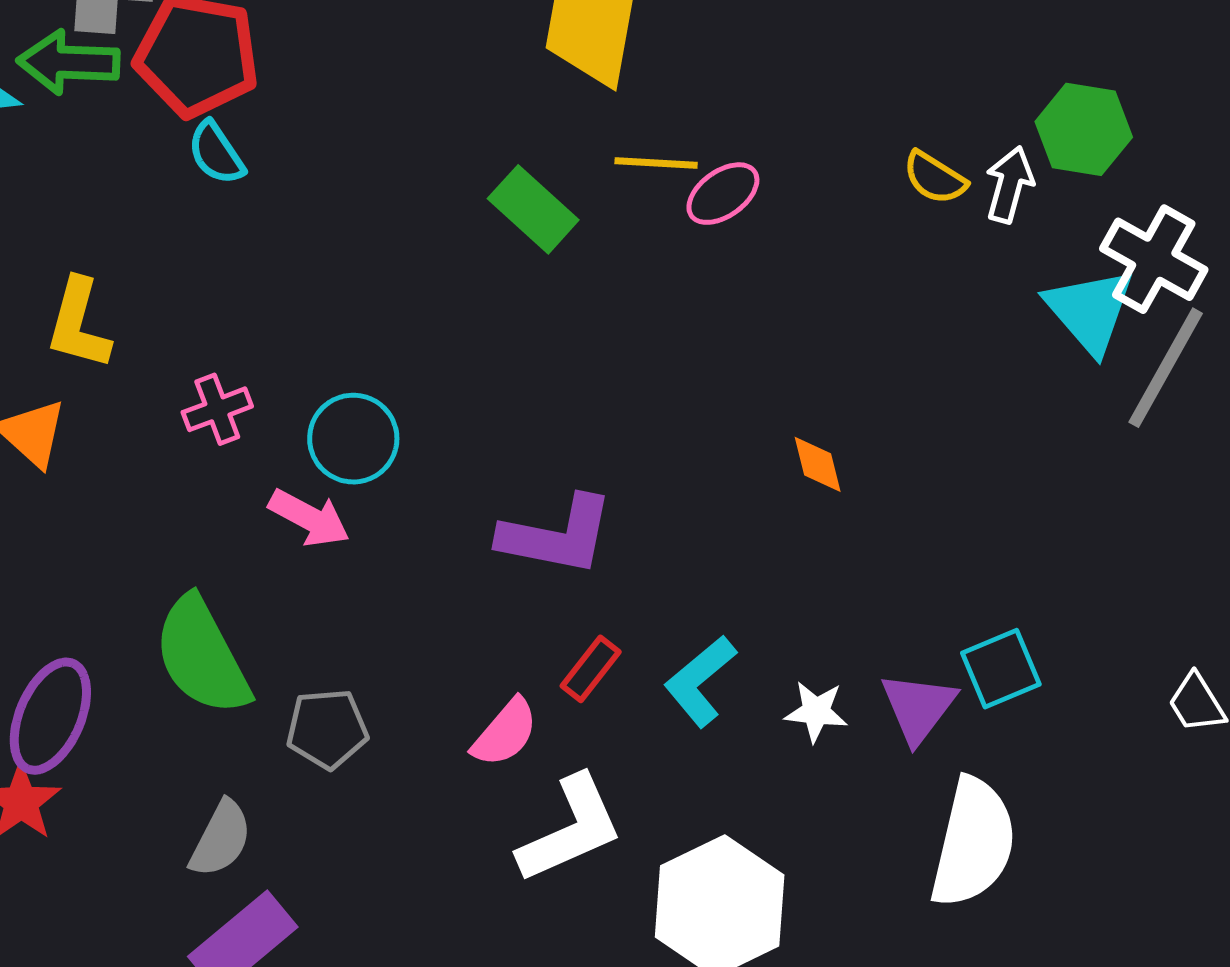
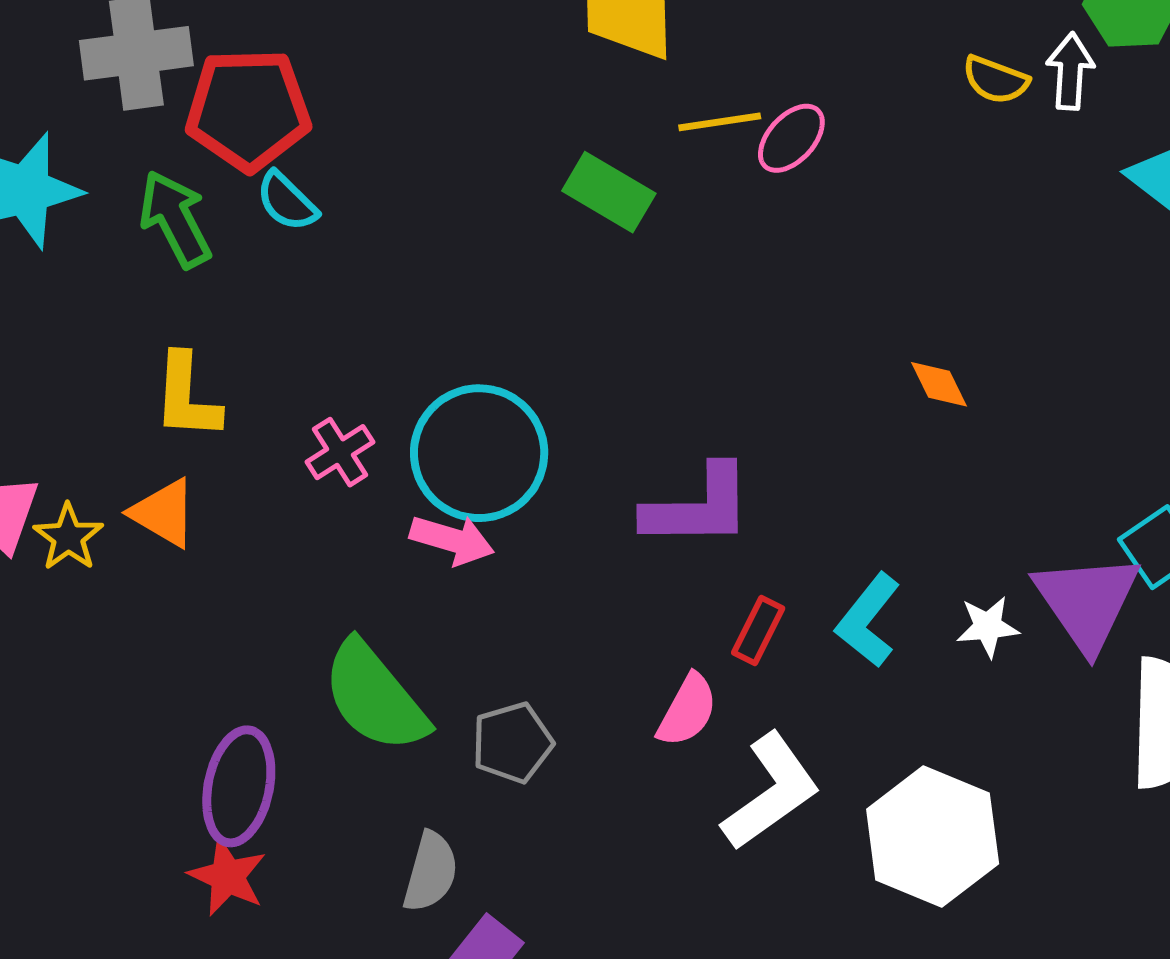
green arrow: (68, 62) -> (175, 219), moved, turned 72
cyan circle: (353, 439) -> (479, 453), size x1.5
purple triangle: (918, 707) -> (1087, 602), size x1.4

